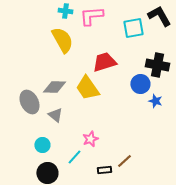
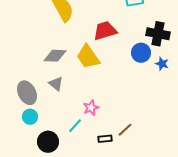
blue star: (155, 101) -> (162, 64), moved
gray ellipse: (29, 102) -> (27, 93), moved
cyan circle: (42, 145) -> (30, 117), moved

